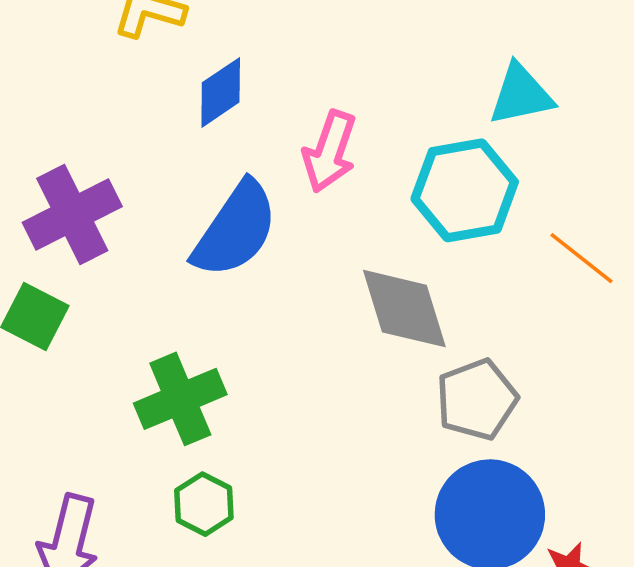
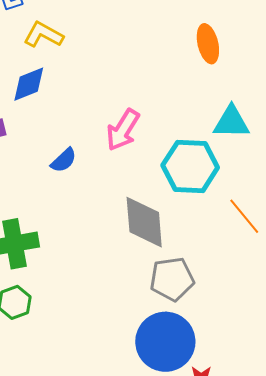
blue diamond: (221, 92) -> (29, 84), moved
blue semicircle: (235, 230) -> (64, 160), size x0.5

